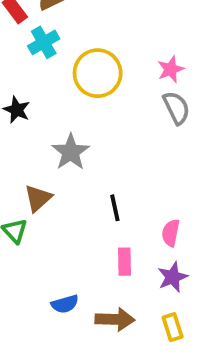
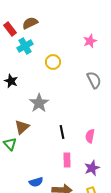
pink star: (171, 69) -> (90, 41), moved
yellow circle: (98, 73) -> (53, 62), size x0.6
pink semicircle: (171, 233) -> (90, 136), moved

